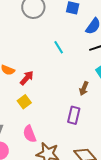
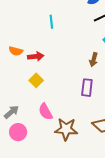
cyan line: (59, 47) -> (51, 22), moved, turned 32
red arrow: (27, 78) -> (36, 56), turned 49

